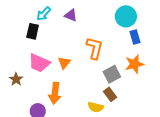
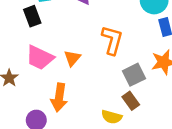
black rectangle: (33, 31) -> (32, 16), turned -35

